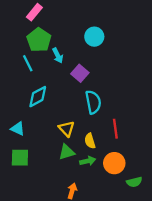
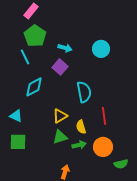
cyan circle: (94, 37) -> (101, 49), moved
cyan arrow: (58, 55) -> (65, 48), moved, turned -48
purple square: (80, 73) -> (60, 67), moved
yellow triangle: (67, 129) -> (60, 116), turned 42

